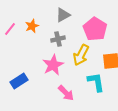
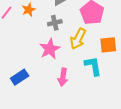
blue rectangle: (19, 81) -> (20, 77), moved
pink arrow: (66, 93) -> (63, 77), turned 54

